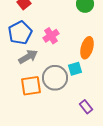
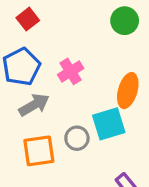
cyan square: (75, 69) -> (109, 124), size x1.5
gray circle: (55, 78) -> (77, 138), size x0.6

